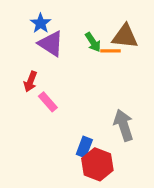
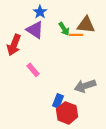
blue star: (41, 23) -> (40, 12), moved
red arrow: (30, 81) -> (14, 45), moved, size x1.5
gray arrow: (124, 125) -> (85, 86), turned -90

